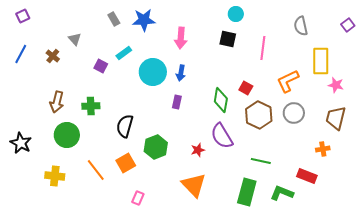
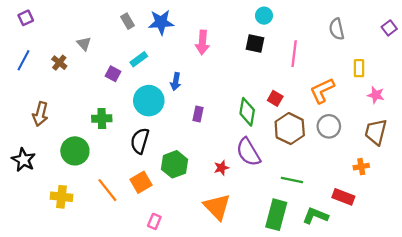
yellow rectangle: (321, 61) -> (359, 68), size x0.6
cyan circle: (153, 72) -> (149, 101), moved
blue arrow: (181, 73) -> (176, 82), moved
brown arrow: (57, 102) -> (40, 114), moved

